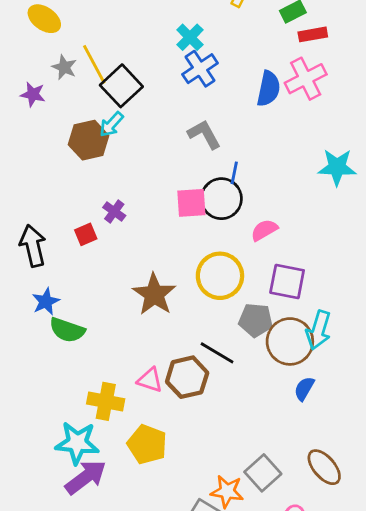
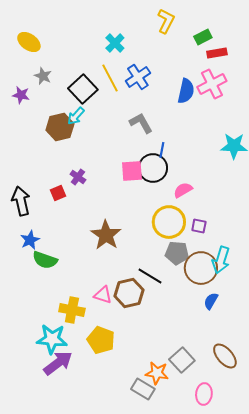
cyan cross: (190, 37) -> (115, 43), moved
yellow line: (94, 64) -> (110, 78), moved
yellow circle: (220, 276) -> (169, 222), moved
purple square: (287, 281) -> (199, 226), size x0.6

